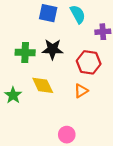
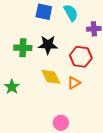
yellow diamond: (43, 85) -> (51, 77), moved

